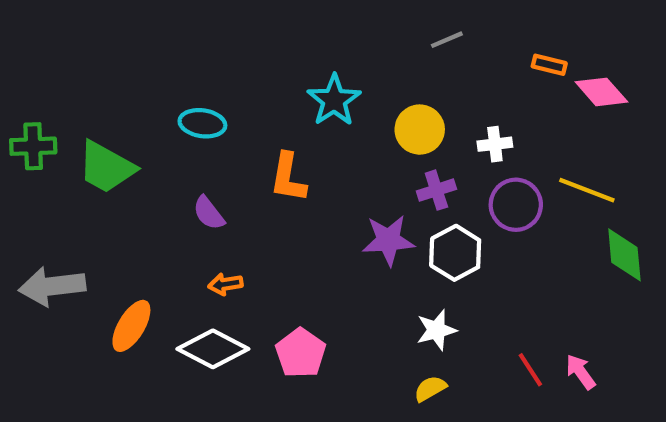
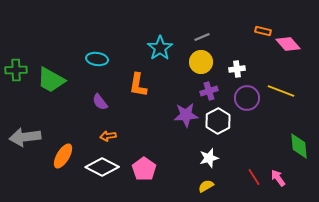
gray line: (447, 40) -> (202, 37), moved
green diamond: (624, 255) -> (299, 146), moved

